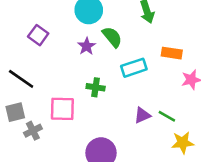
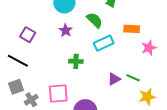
purple square: (38, 35) -> (28, 35), moved
green semicircle: (112, 37) -> (95, 20), moved
pink square: (62, 109) -> (58, 93), moved

